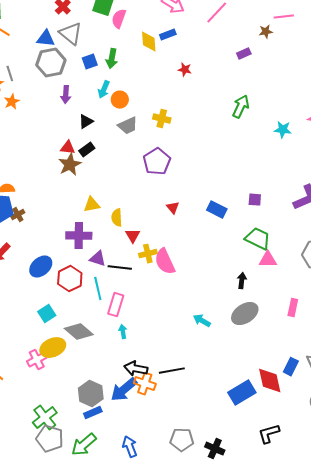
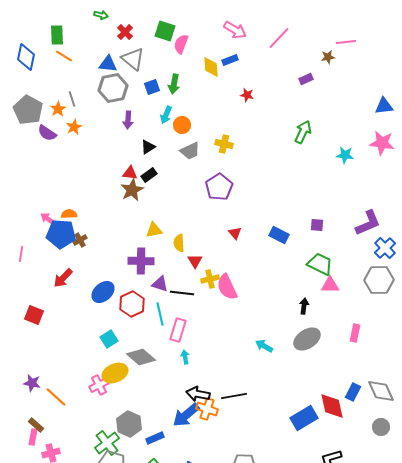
gray hexagon: (91, 394) -> (129, 424), moved

